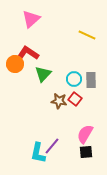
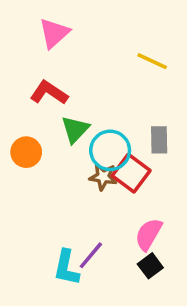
orange circle: (15, 64) -> (26, 152), moved
cyan circle: (74, 79) -> (110, 150), moved, size x1.5
red square: (75, 99) -> (131, 173), size x1.5
black square: (86, 152) -> (150, 266), turned -32

